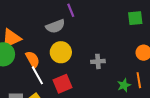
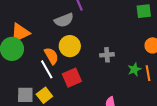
orange semicircle: (33, 59) -> (51, 56), moved
green star: (124, 85) -> (134, 69), moved

